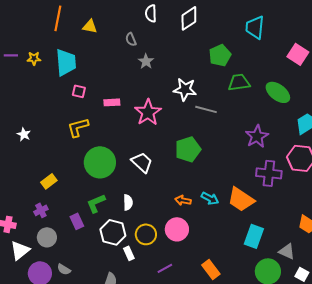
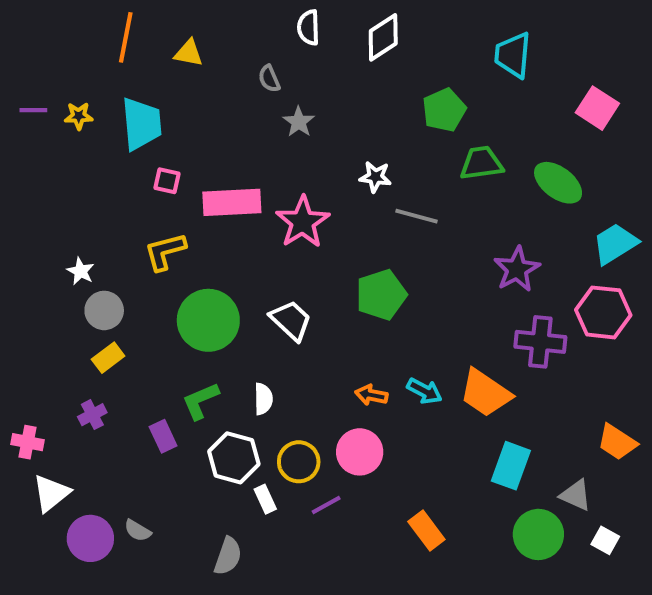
white star: (185, 89) -> (375, 177), size x0.7
pink rectangle: (112, 102) -> (232, 202), size x1.8
white star: (24, 134) -> (81, 271), moved
gray circle: (47, 237) -> (104, 310), moved
purple line: (165, 268) -> (326, 505), moved

